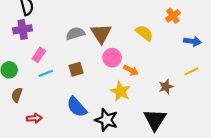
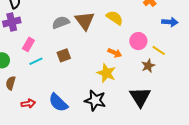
yellow semicircle: (144, 33) -> (115, 18), moved
pink circle: (112, 58) -> (138, 41), moved
yellow line: (191, 71) -> (159, 50), moved, turned 64
blue semicircle: (77, 107) -> (58, 103), moved

